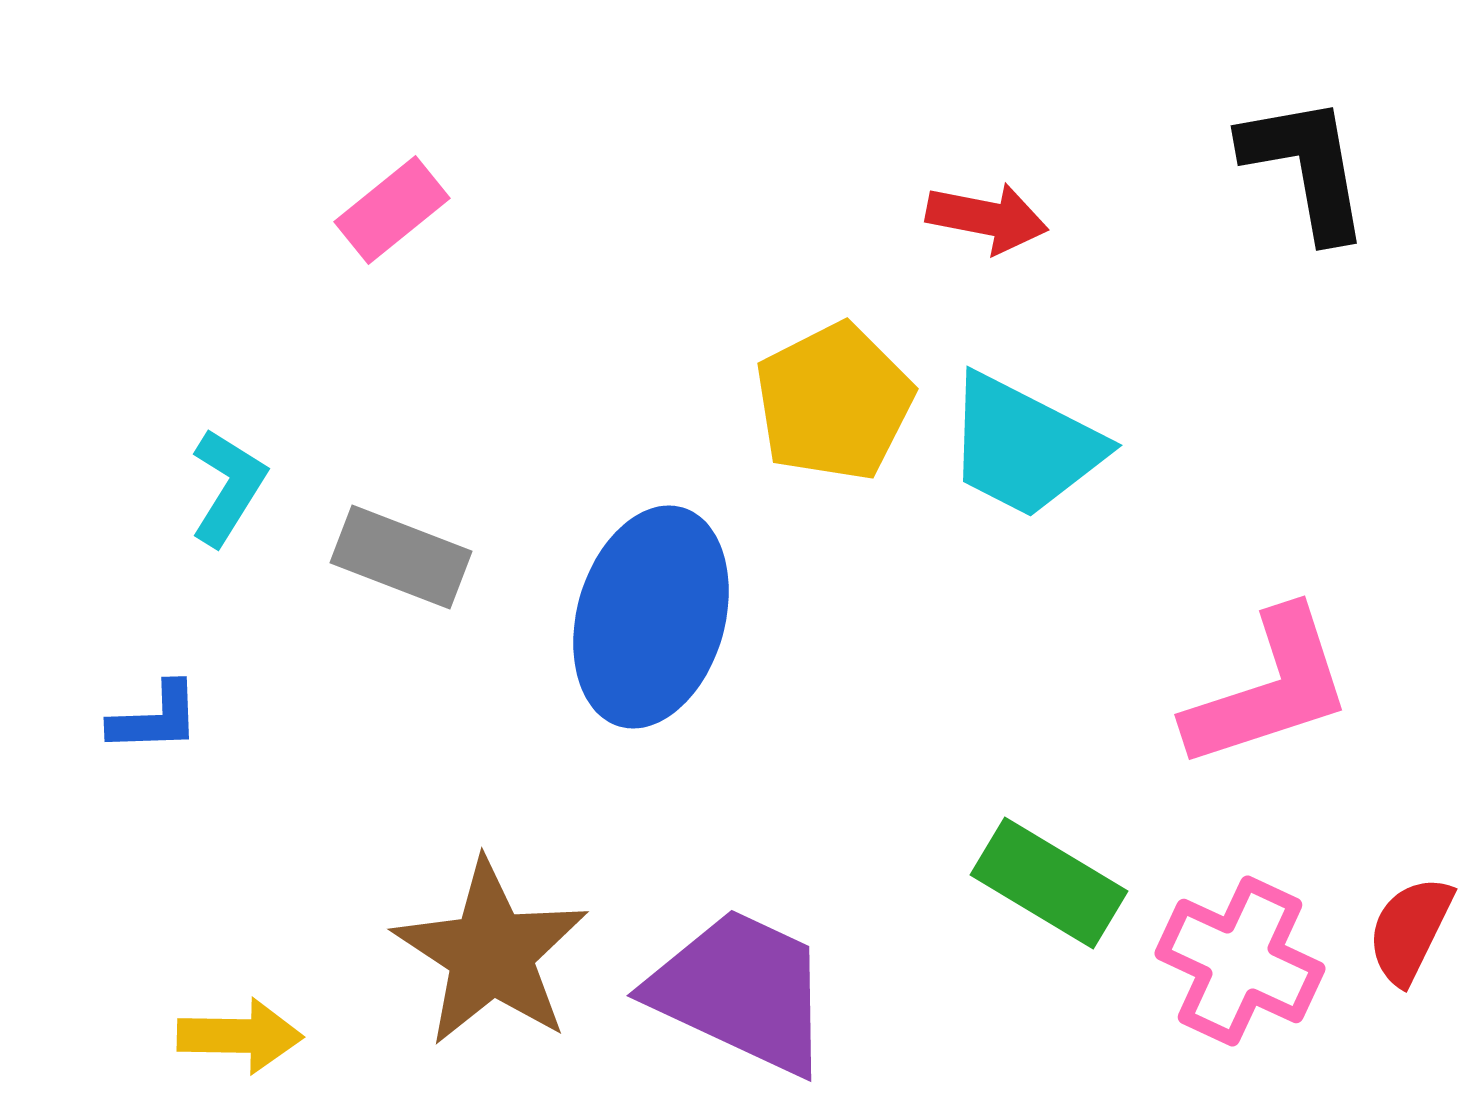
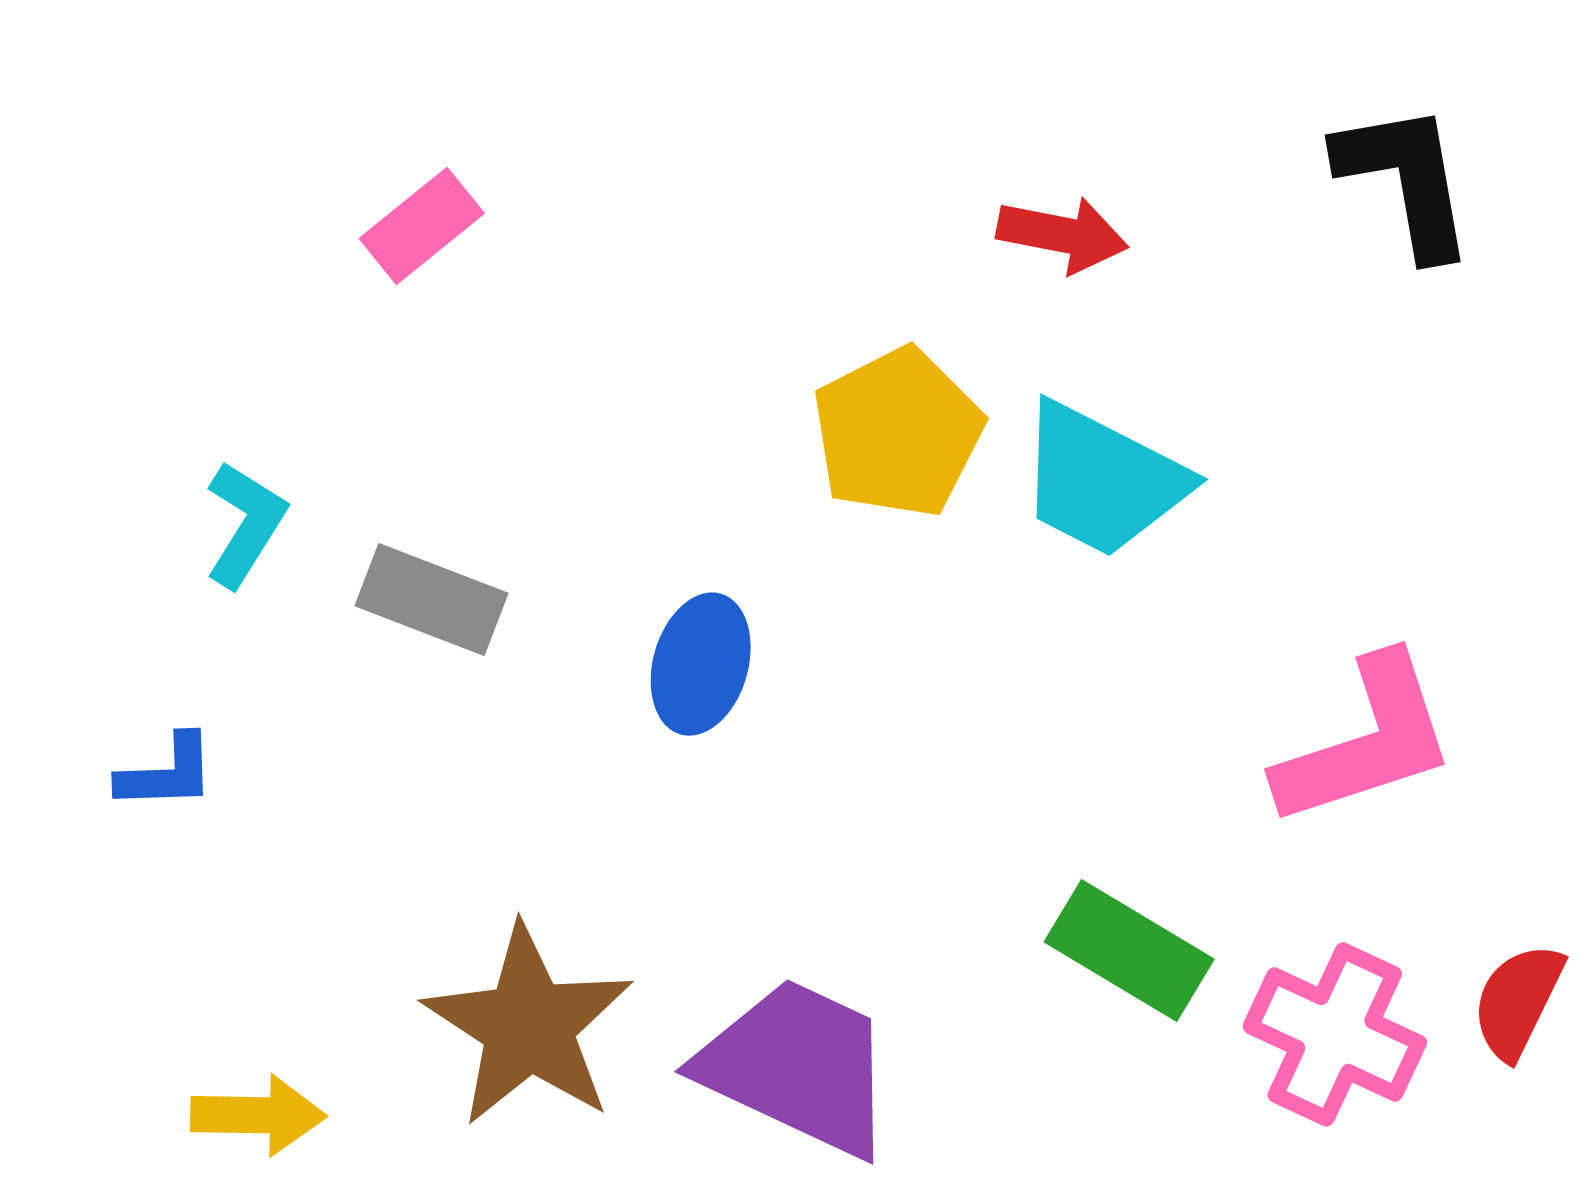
blue ellipse: (651, 617) -> (701, 664), size x0.6

